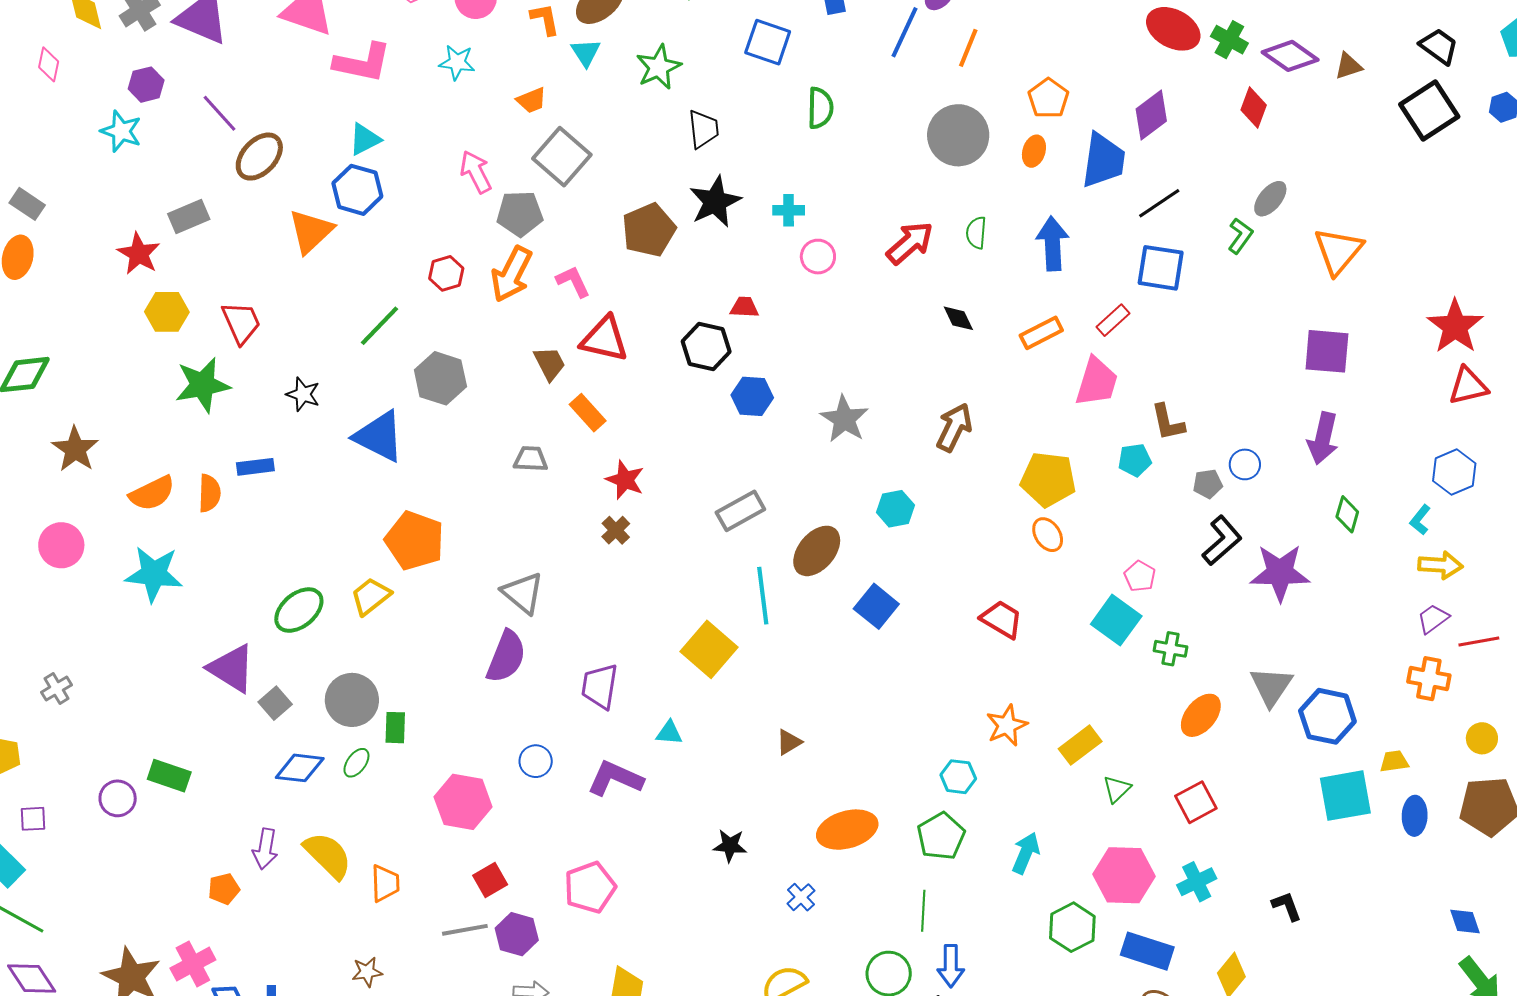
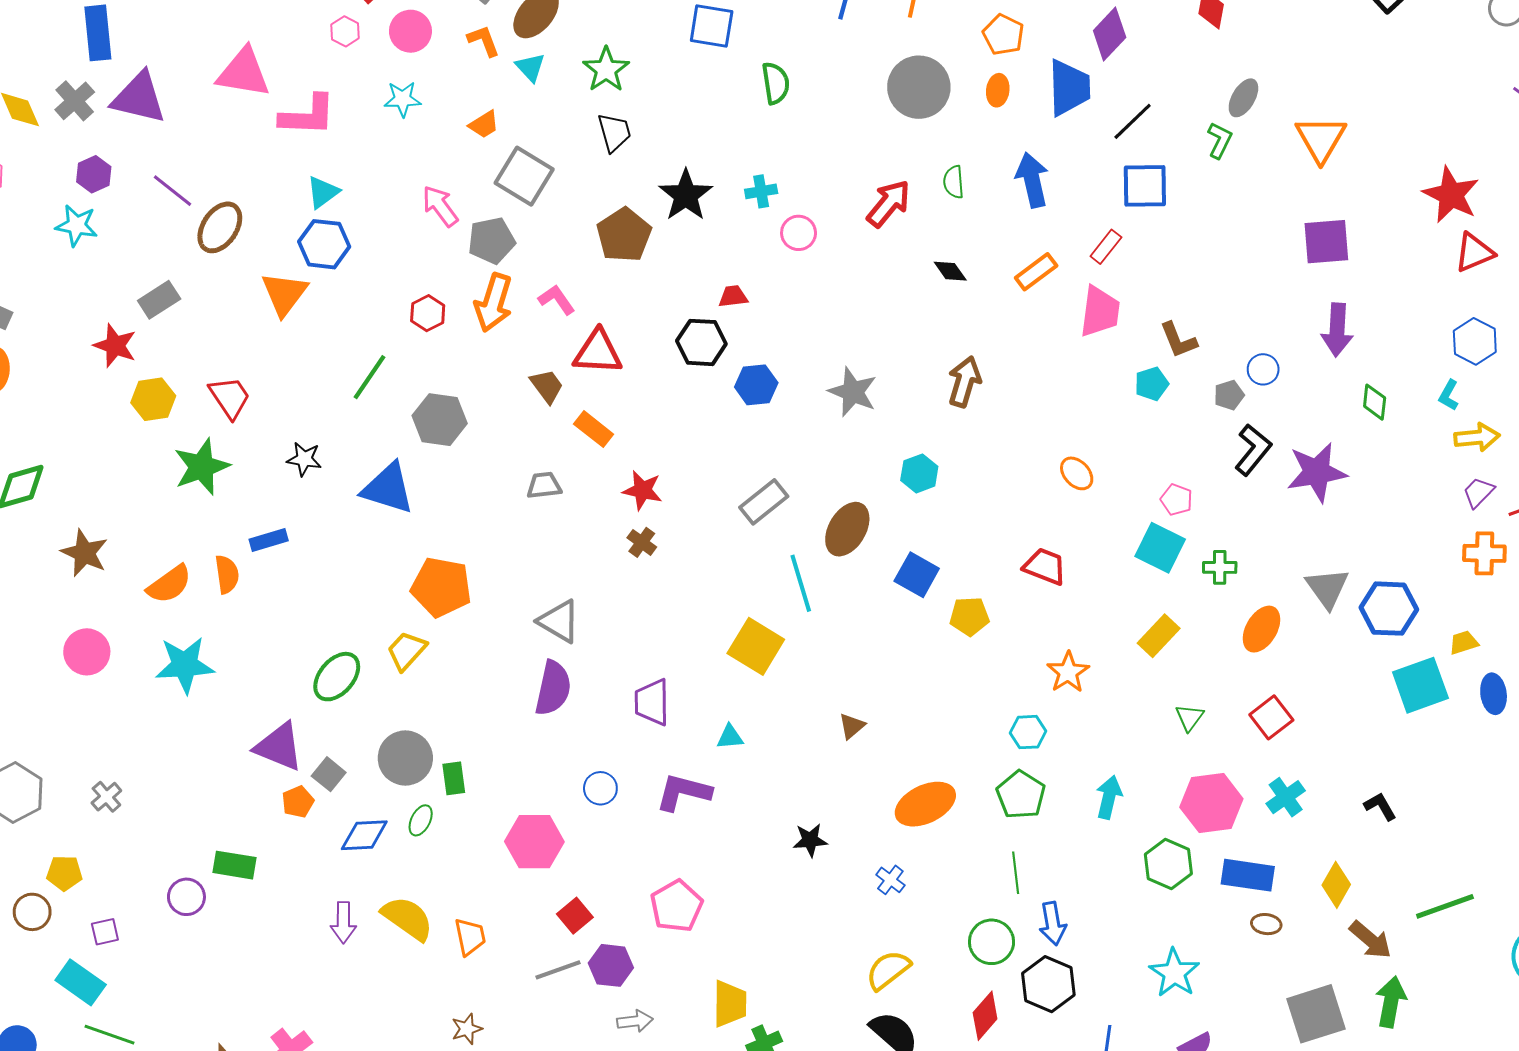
black trapezoid: (703, 129) -> (614, 132), moved
yellow pentagon: (1048, 479) -> (969, 616), moved, size x0.7
yellow rectangle: (1080, 745) -> (1159, 636), moved
orange pentagon: (224, 889) -> (298, 802), moved

